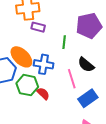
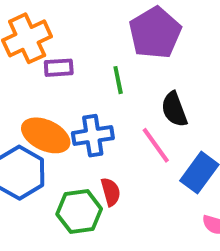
black semicircle: (86, 65) -> (174, 109), turned 48
green hexagon: (27, 85) -> (79, 212), moved
red semicircle: (43, 94) -> (111, 192), turned 48

